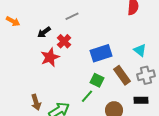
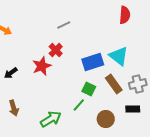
black arrow: (44, 32) -> (11, 73), moved
cyan triangle: (140, 50) -> (119, 56), moved, size x1.5
brown arrow: (36, 102) -> (14, 108), moved

